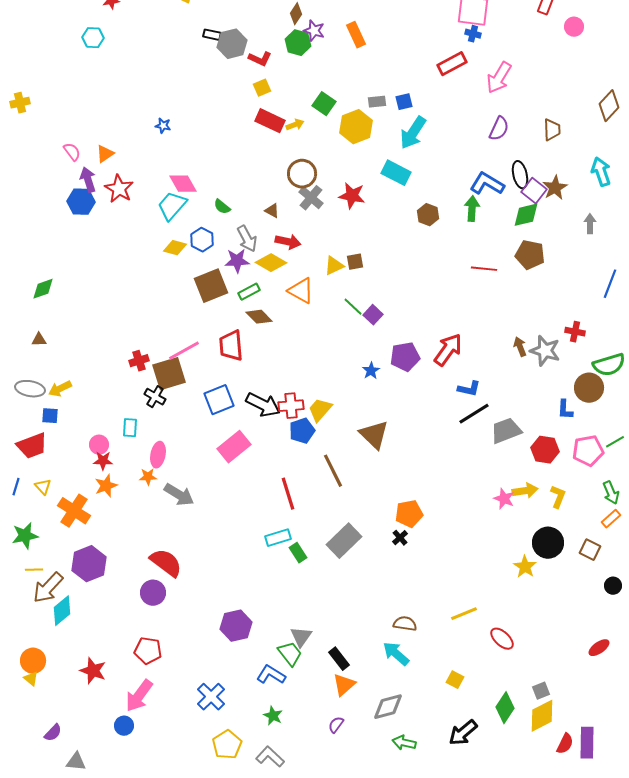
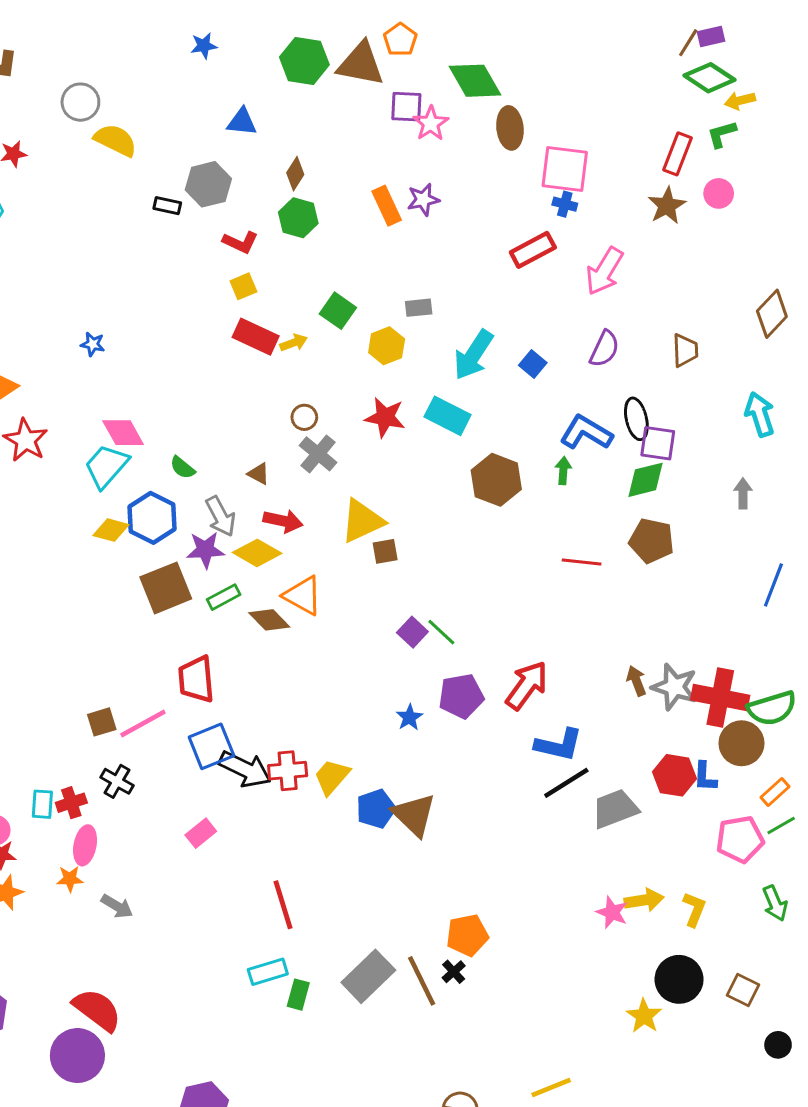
purple star: (314, 31) -> (423, 200), moved, turned -30
gray hexagon: (232, 44) -> (208, 184), moved
blue square: (404, 102) -> (533, 364), moved, turned -36
yellow hexagon: (356, 127) -> (387, 346), size x0.7
brown circle: (302, 174) -> (304, 417), size x0.6
brown star: (555, 188) -> (667, 206), moved
purple square: (534, 191) -> (658, 443), turned -30
red star: (352, 196) -> (385, 417), moved
green arrow: (472, 209) -> (563, 471), size x0.7
brown hexagon: (428, 215) -> (496, 480), size x1.5
blue hexagon: (202, 240) -> (152, 518), size x1.4
yellow triangle: (334, 266) -> (362, 521), moved, size x1.5
green line: (353, 307) -> (441, 632), moved
brown diamond: (259, 317) -> (269, 620), moved
red cross: (575, 332) -> (720, 698), moved, size x1.8
pink line: (184, 351) -> (143, 723), moved
red cross: (139, 361) -> (71, 803), moved
brown square: (169, 374) -> (102, 722), size x0.6
blue L-shape: (469, 389) -> (559, 745), size x1.4
black cross: (155, 397) -> (117, 781), moved
blue square: (219, 400) -> (211, 746), moved
blue pentagon: (302, 431) -> (376, 809), moved
pink rectangle: (234, 447) -> (201, 833), size x0.6
red hexagon: (545, 450) -> (674, 775), moved
brown line: (333, 471) -> (422, 981), moved
gray arrow: (179, 495) -> (117, 906), size x0.7
orange rectangle: (611, 519) -> (775, 792), moved
green rectangle: (298, 553) -> (298, 995), turned 48
purple circle: (153, 593) -> (77, 1056), size x1.4

